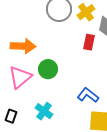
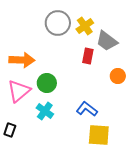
cyan cross: (44, 111) -> (45, 111), moved

